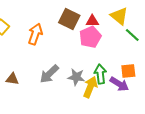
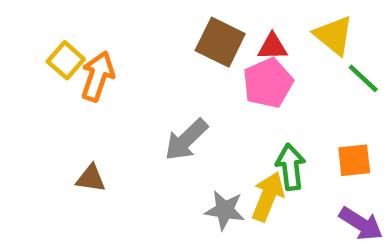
orange arrow: (35, 34) -> (98, 76), moved
gray arrow: (49, 74) -> (186, 140), moved
gray star: (76, 77) -> (225, 210), moved
purple arrow: (119, 84) -> (361, 224), moved

